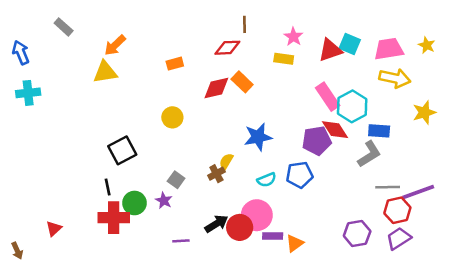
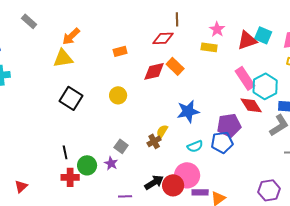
purple pentagon: (317, 141) -> (229, 125), moved
black square: (122, 150) -> (71, 98), moved, turned -30
red cross: (114, 218) -> (70, 177), size x0.7

